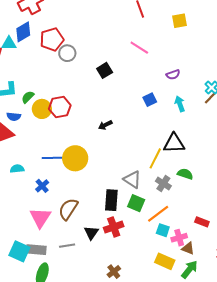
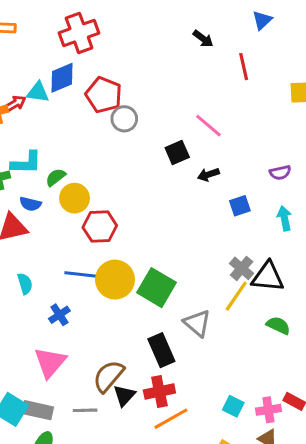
red pentagon: (52, 39) -> (104, 95), turned 30
pink line: (139, 48) -> (209, 126), moved
red hexagon: (60, 107) -> (100, 226), moved
black arrow: (105, 125) -> (208, 175), moved
cyan semicircle: (17, 169) -> (25, 284), turned 72
gray cross: (163, 183) -> (242, 268), moved
black rectangle: (111, 200) -> (161, 350), turned -35
green square: (136, 203) -> (157, 288), moved, size x1.4
brown semicircle: (68, 209) -> (109, 376), moved
orange line: (158, 214) -> (171, 419), moved
pink cross: (179, 238) -> (268, 410), moved

